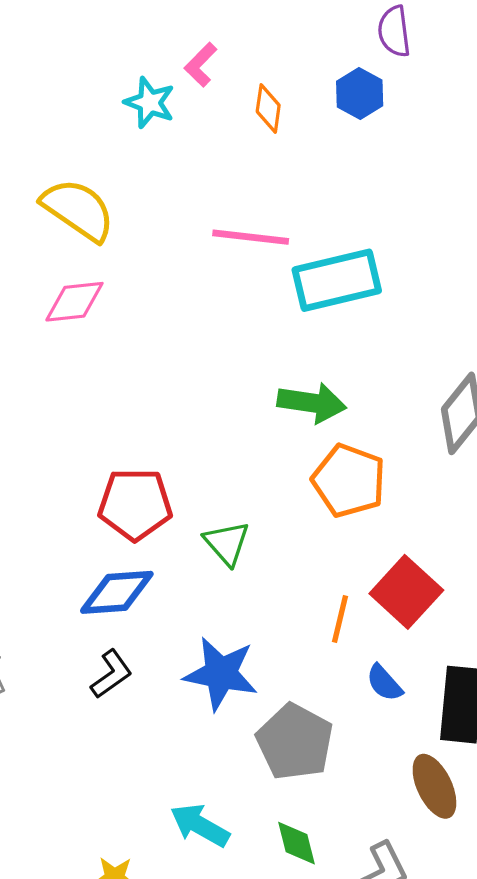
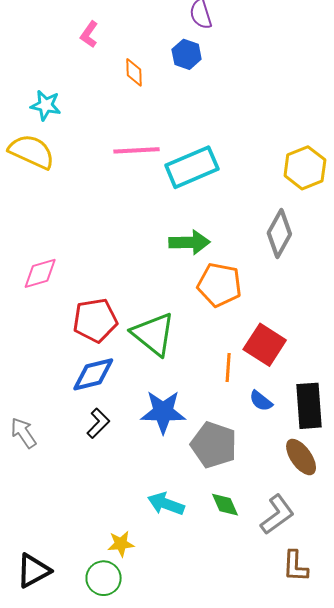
pink L-shape: (201, 65) -> (89, 34), moved
cyan star: (150, 103) -> (46, 105), moved
pink diamond: (74, 302) -> (40, 273), moved
green triangle: (227, 543) -> (153, 334), size x1.6

